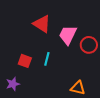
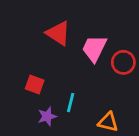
cyan line: (47, 59) -> (71, 103), moved
purple star: (13, 84) -> (47, 116), moved

